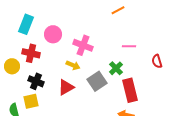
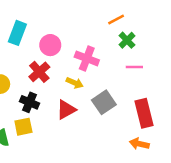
orange line: (118, 10) -> (116, 19), moved
pink line: (129, 46) -> (134, 67), moved
red cross: (31, 53) -> (39, 72), moved, turned 36
green cross: (116, 68) -> (127, 40), moved

